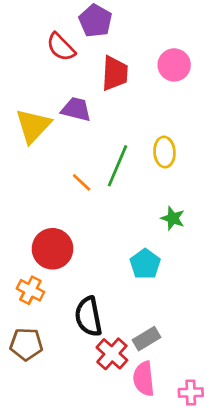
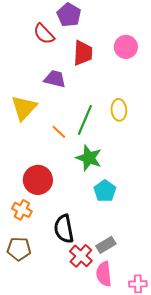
yellow triangle: (33, 126) -> (24, 108), moved
green star: (173, 218) -> (89, 158), moved, size x1.5

